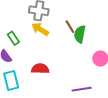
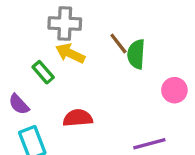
green rectangle: (13, 38) -> (43, 72), moved

